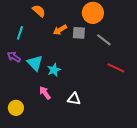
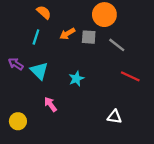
cyan line: (20, 33) -> (36, 37), moved
cyan star: (54, 70) -> (76, 79), moved
white triangle: (74, 99) -> (115, 117), moved

